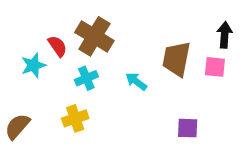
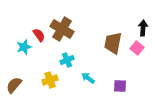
pink square: (215, 67) -> (137, 48), turned 32
cyan cross: (86, 78) -> (67, 60), moved
cyan arrow: (136, 81) -> (88, 78), moved

